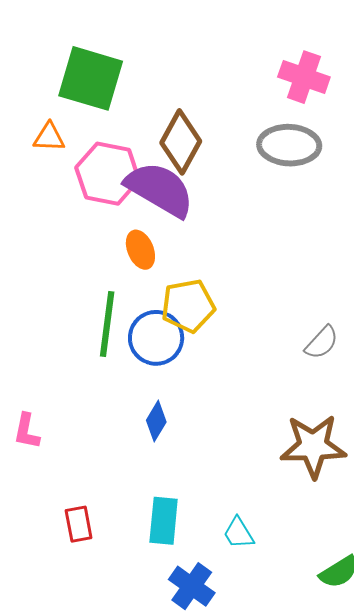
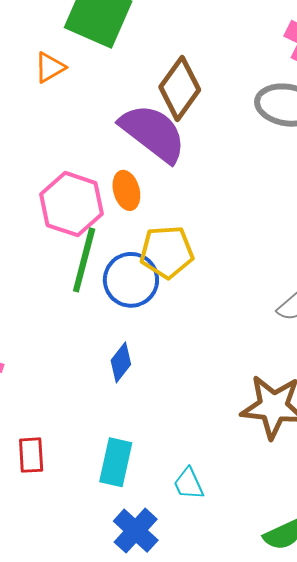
orange triangle: (49, 137) -> (50, 67), turned -40
pink hexagon: (108, 174) -> (71, 204), moved

